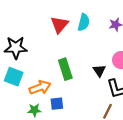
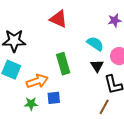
cyan semicircle: (84, 22) -> (95, 44), moved, turned -72
red triangle: (59, 25) -> (58, 19), turned -48

